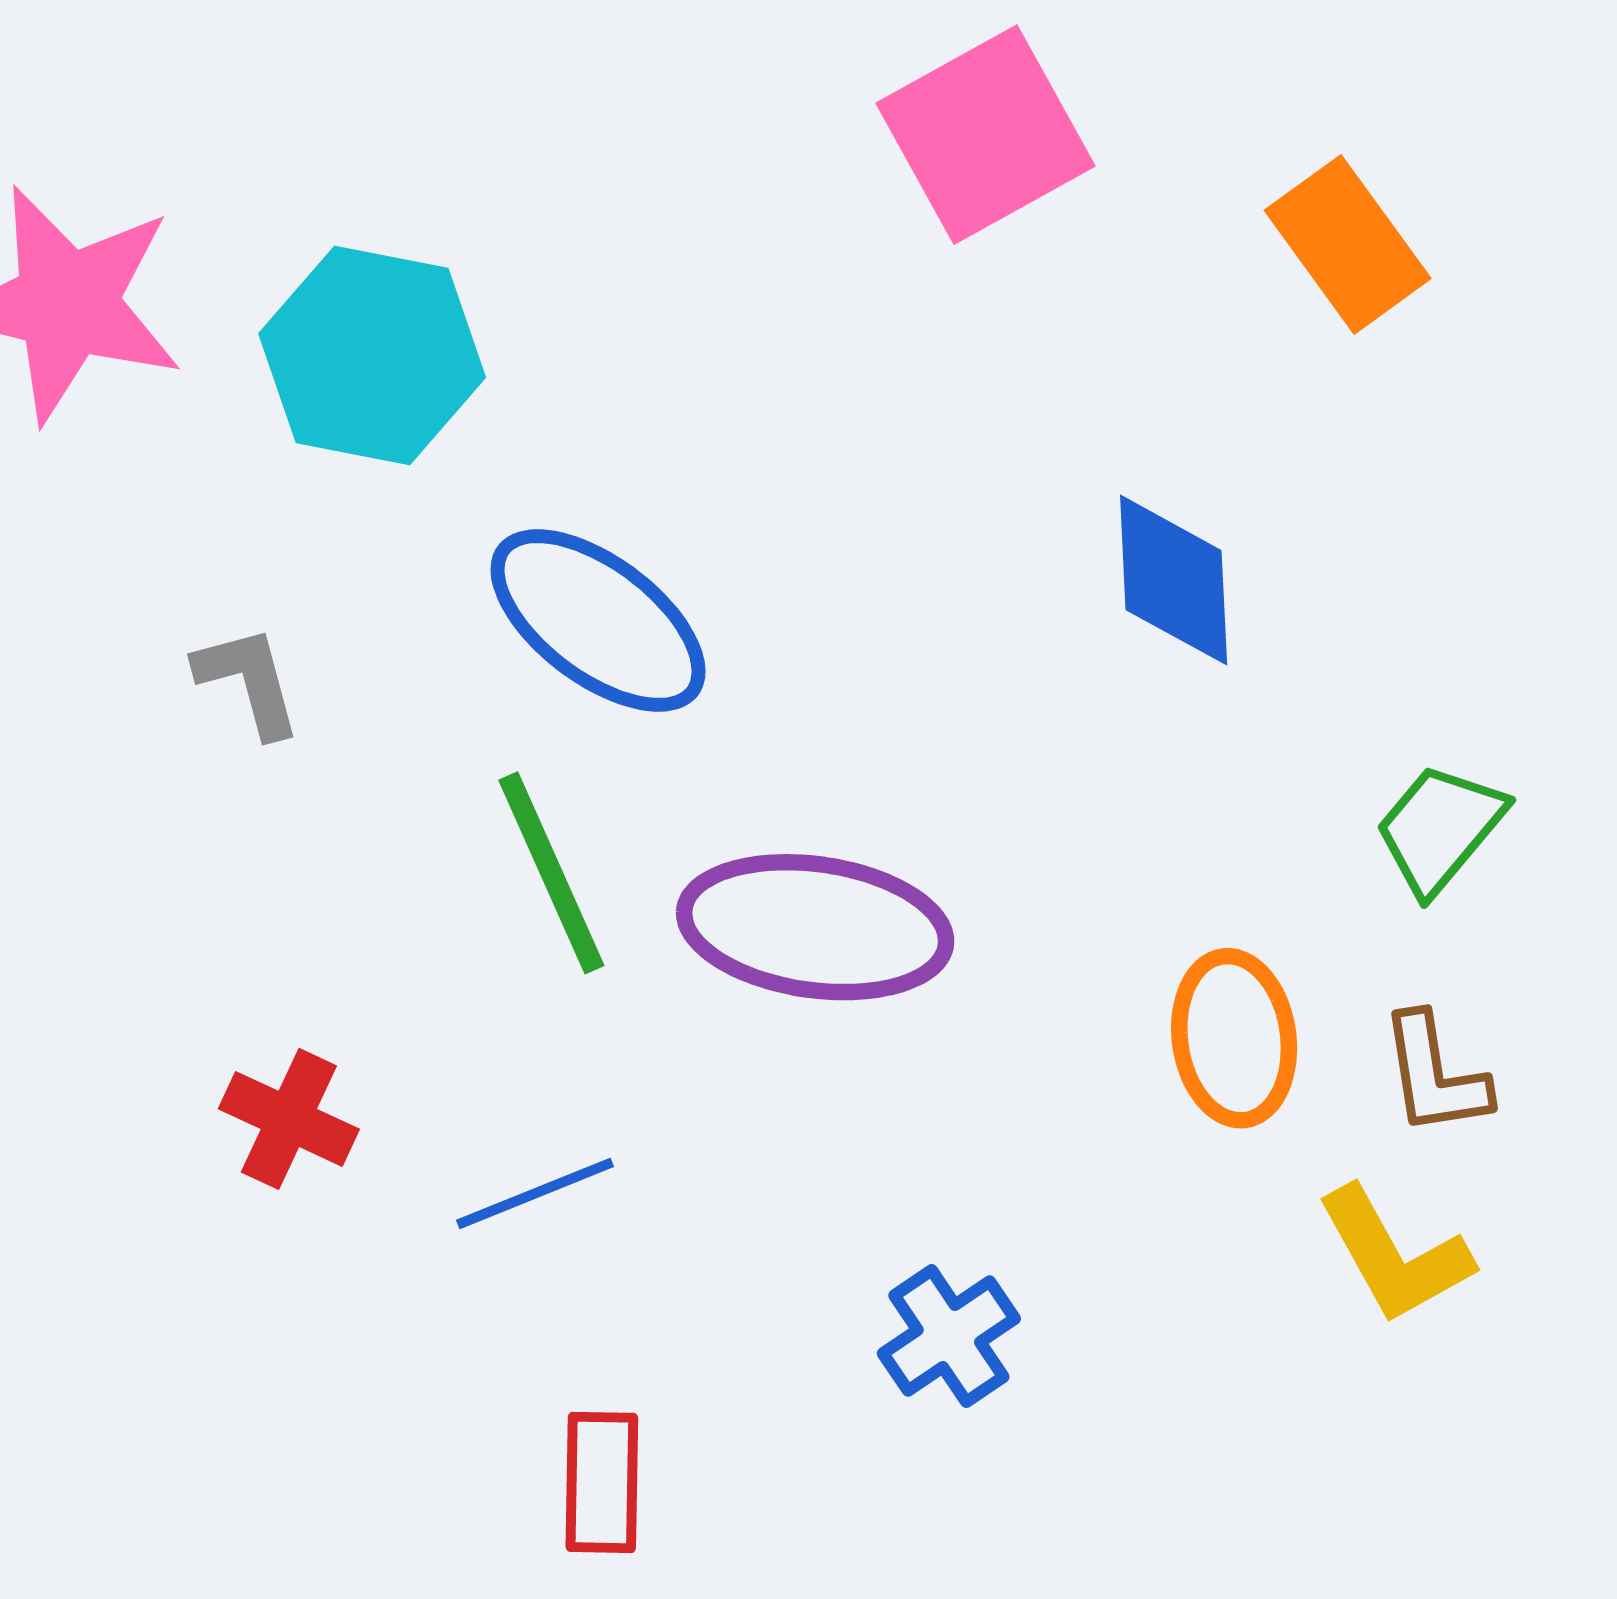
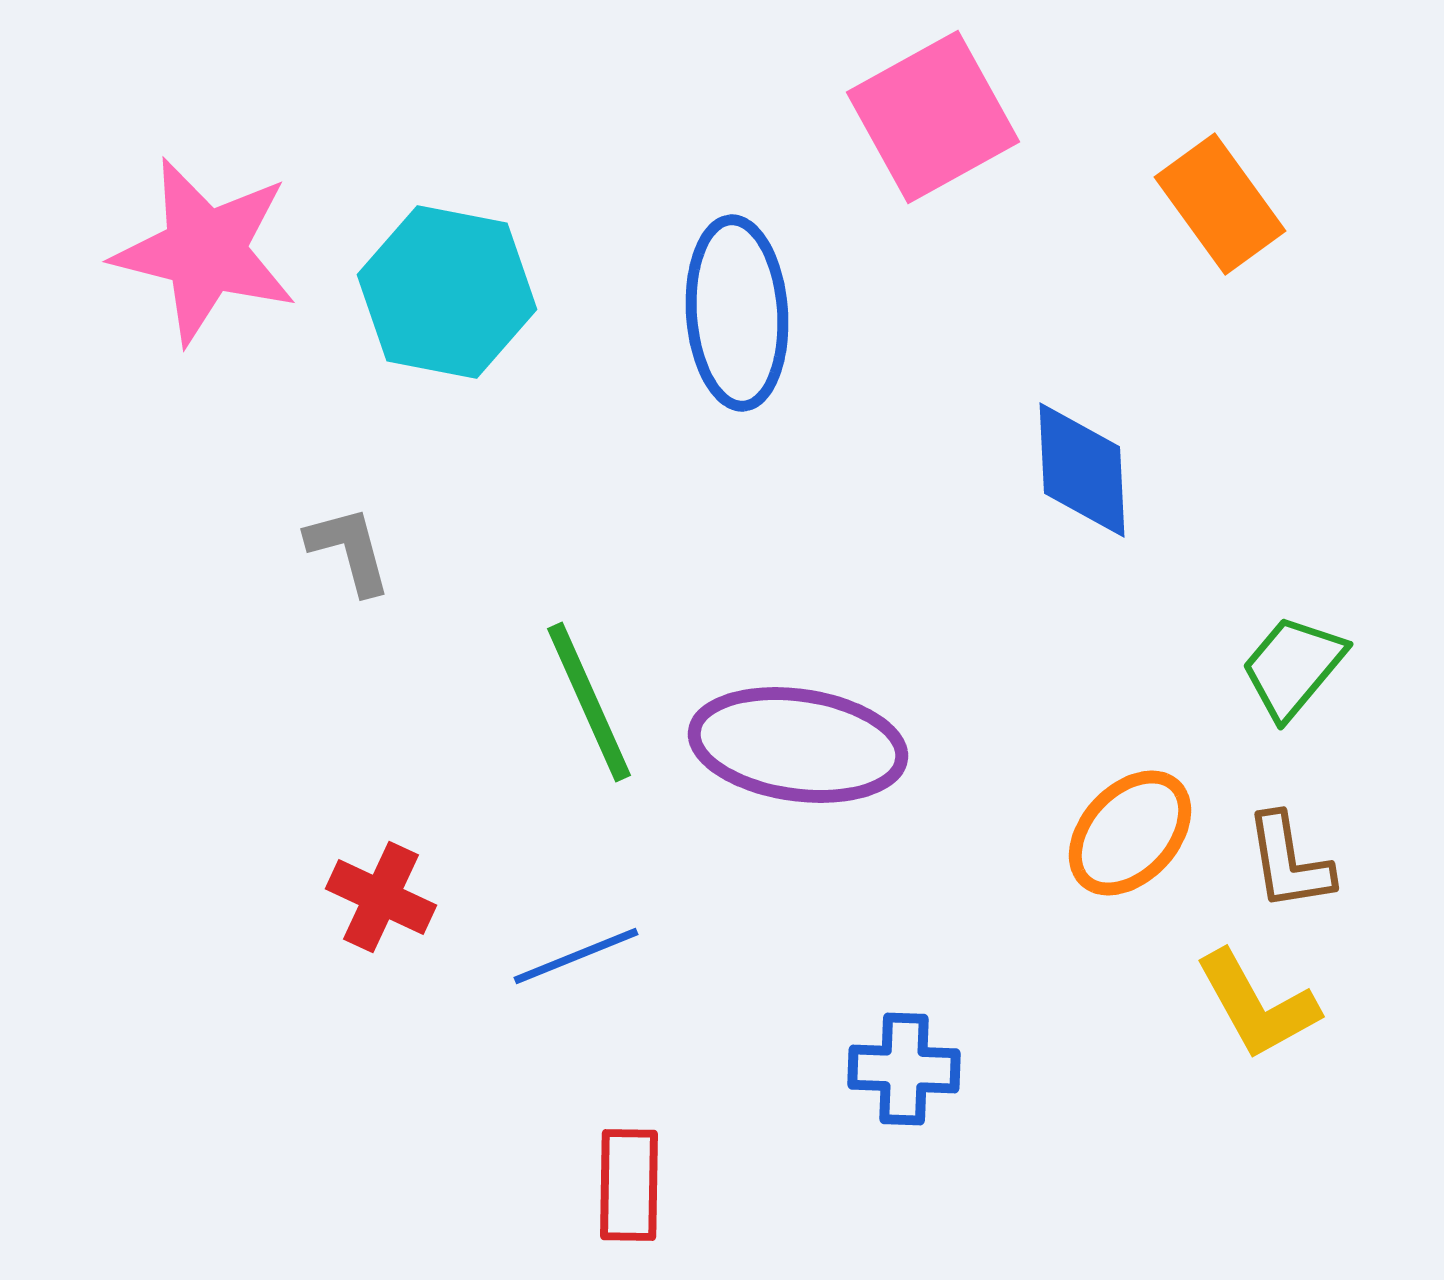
blue ellipse: (598, 620) -> (737, 313), moved, turned 49
orange ellipse: (1234, 1038) -> (1130, 833), turned 51
blue cross: (949, 1336) -> (904, 1069), turned 36

